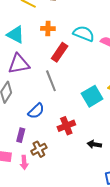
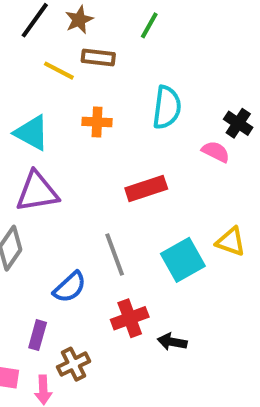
cyan semicircle: (84, 34) -> (167, 107), moved, turned 75
red rectangle: (60, 52) -> (146, 188), moved, turned 36
gray line: (51, 81) -> (115, 254), moved
black arrow: (94, 144) -> (172, 342), moved

